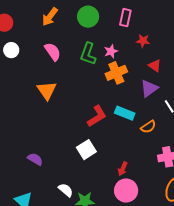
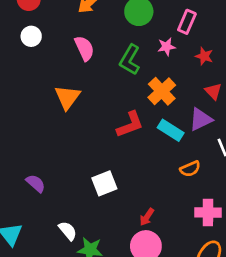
pink star: (111, 51) -> (167, 47), moved
orange cross: (116, 73) -> (162, 91), turned -30
cyan rectangle: (125, 113) -> (171, 130), moved
red L-shape: (97, 116) -> (130, 125), moved

